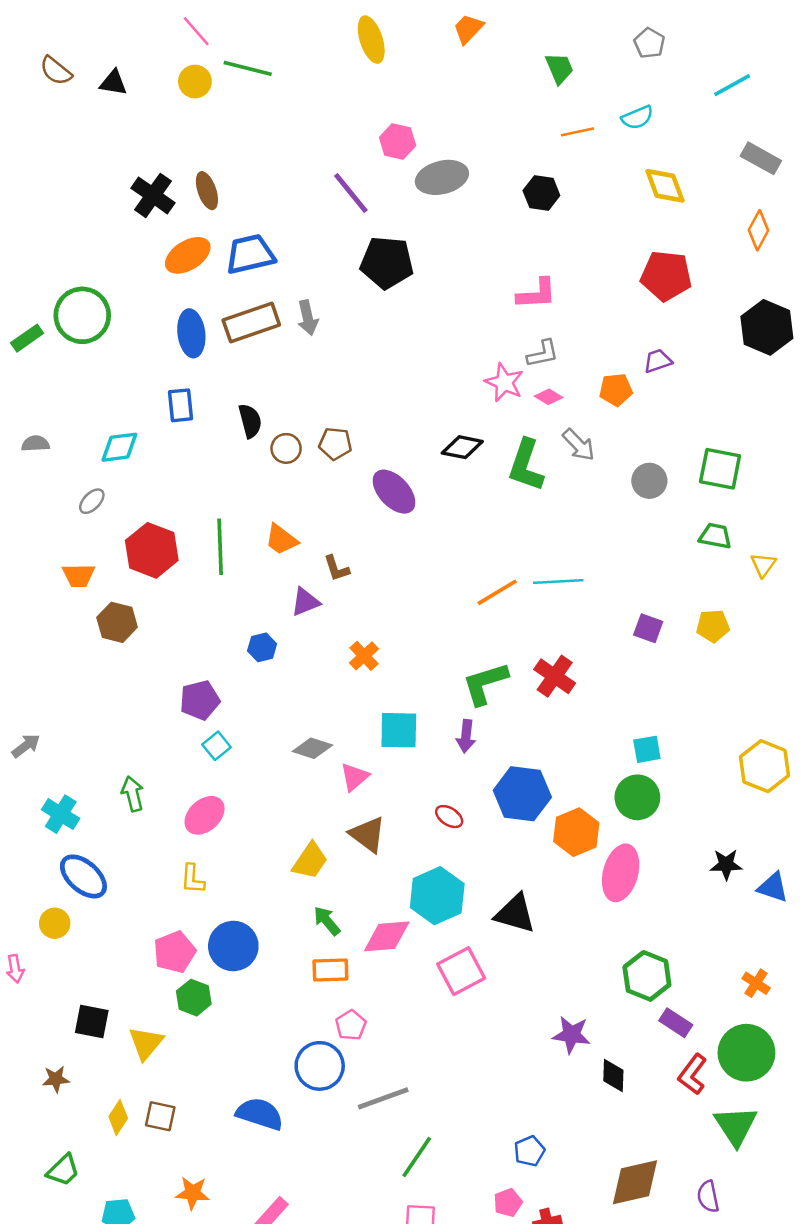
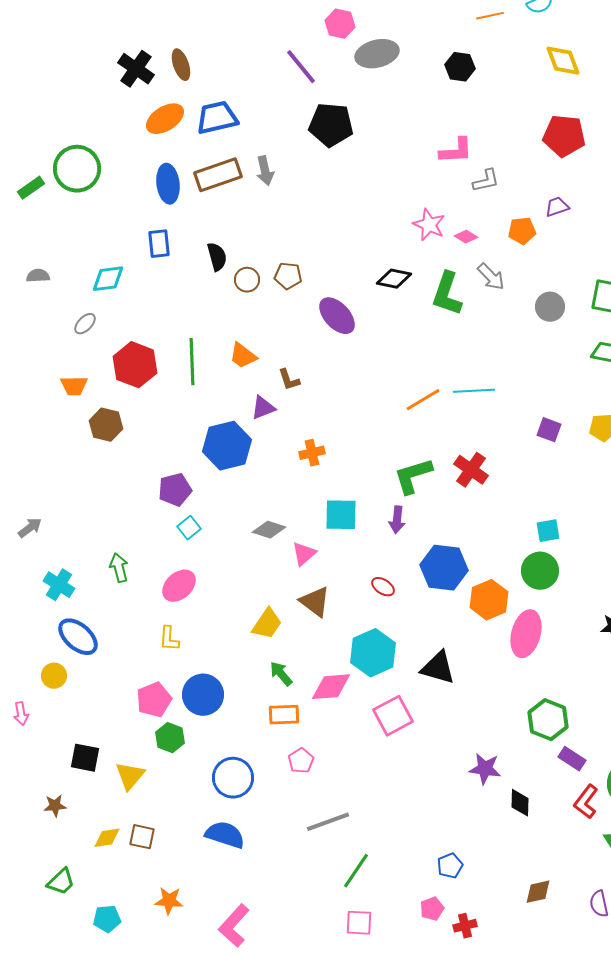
gray L-shape: (543, 354) -> (486, 181), moved
blue hexagon: (262, 647) -> (227, 446), size x2.0
orange cross: (364, 656) -> (312, 453), turned 30
blue circle: (320, 1066) -> (233, 778), moved
yellow diamond: (118, 1117) -> (107, 838), turned 48
brown diamond: (635, 1182) -> (538, 892), size x0.6

